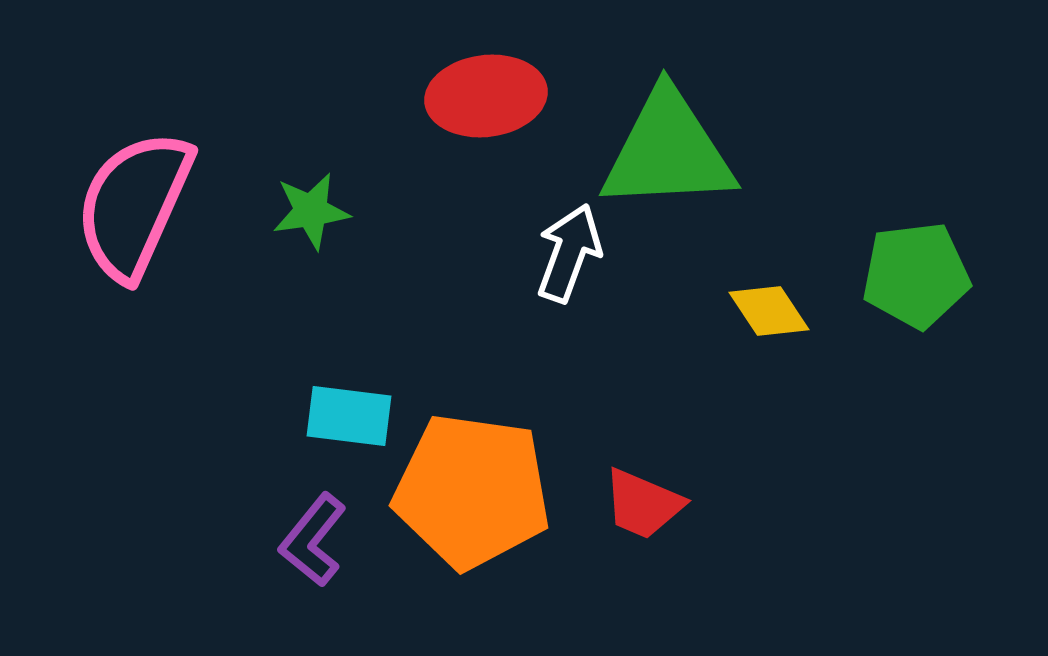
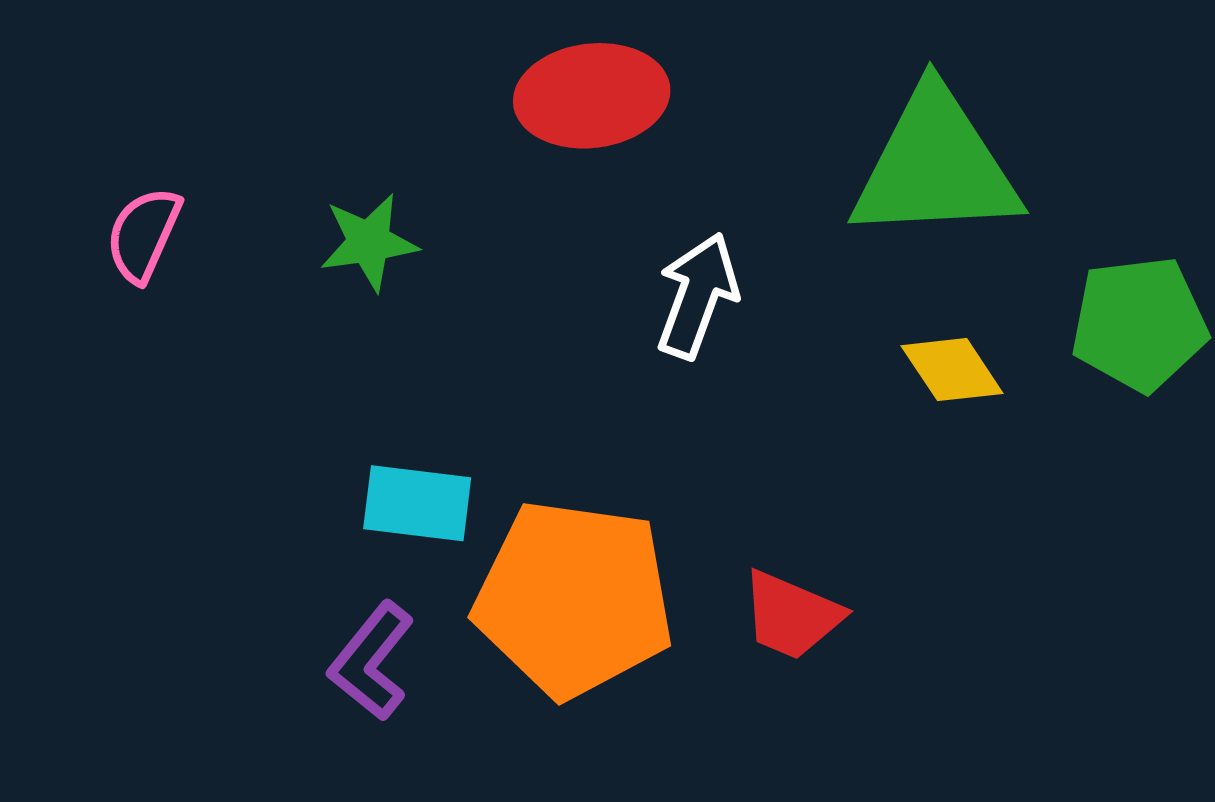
green triangle: (668, 151) -> (935, 166), moved
pink semicircle: (134, 205) -> (143, 235), size x0.5

